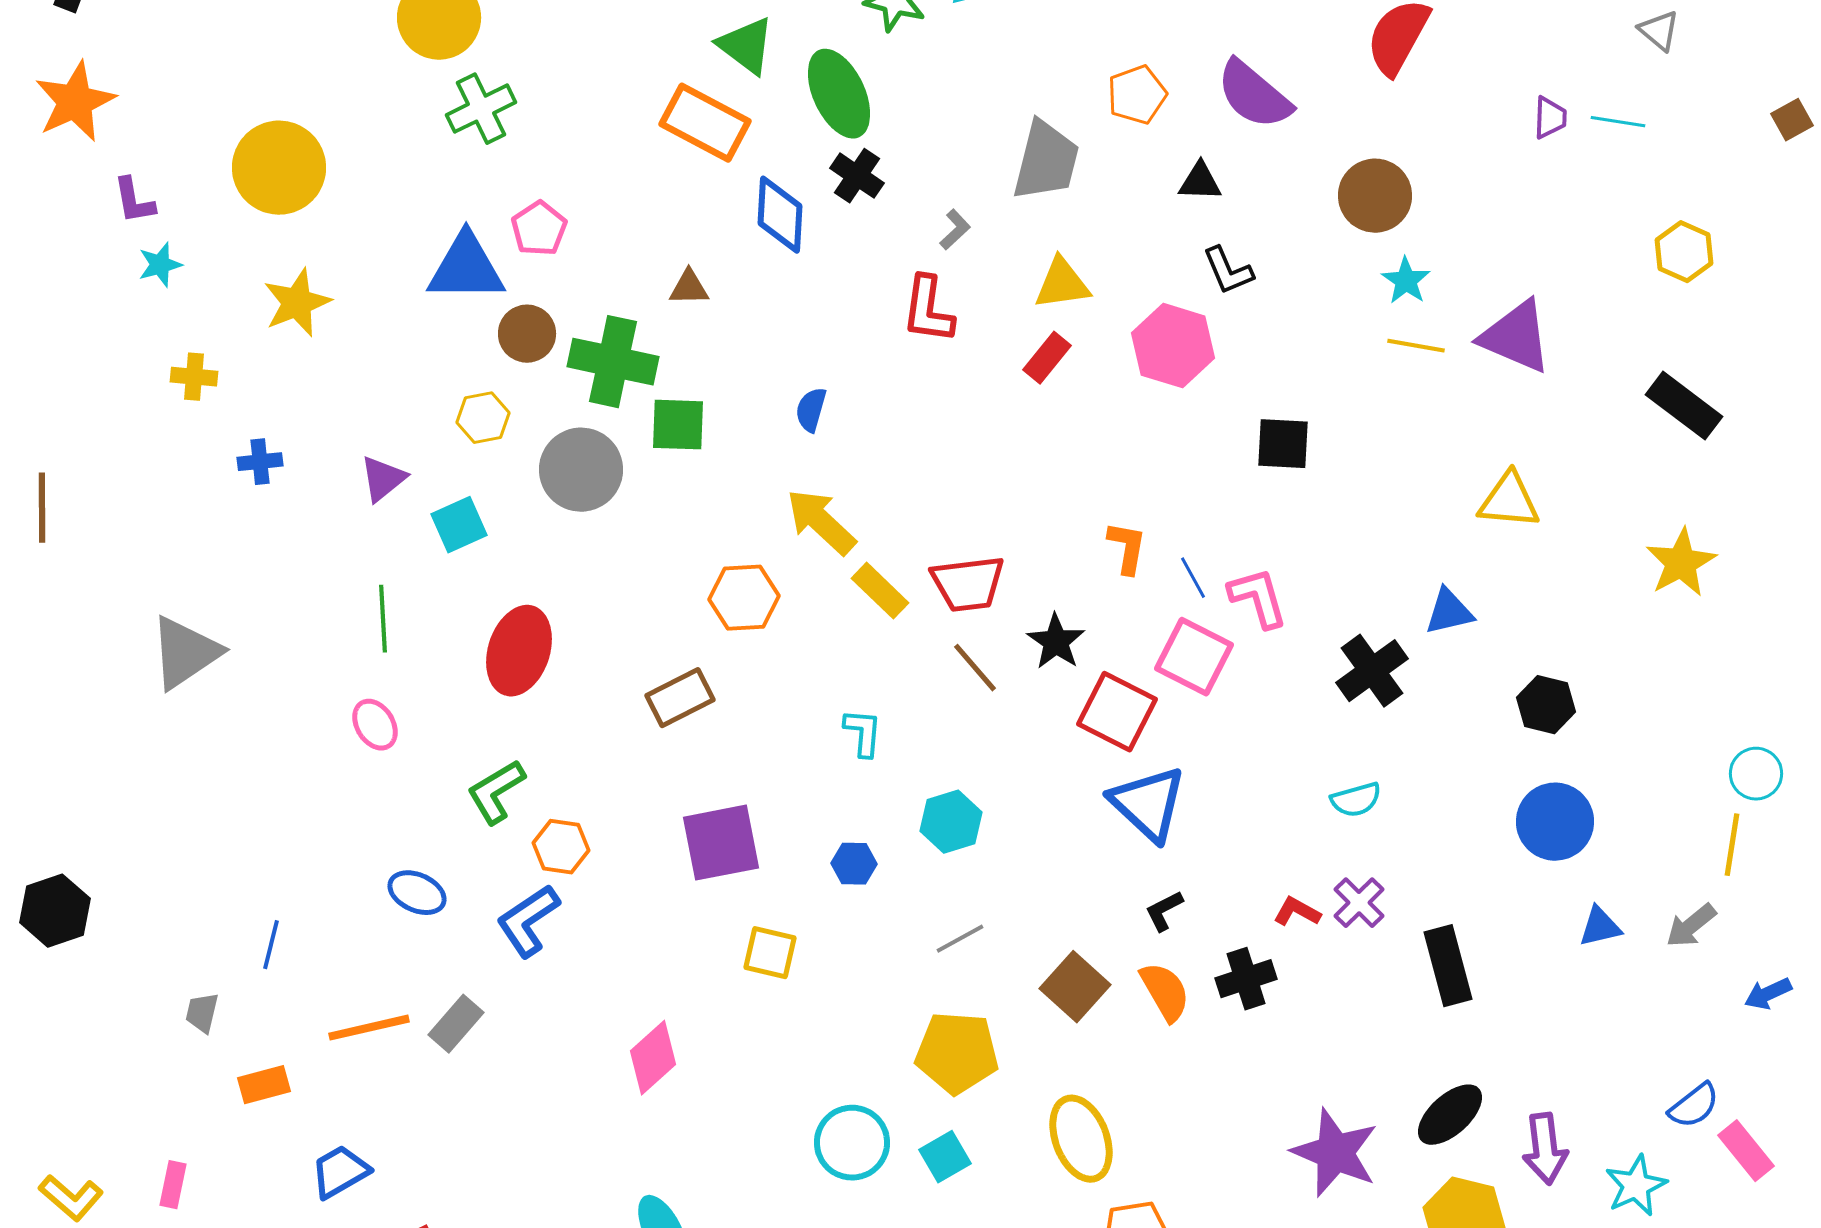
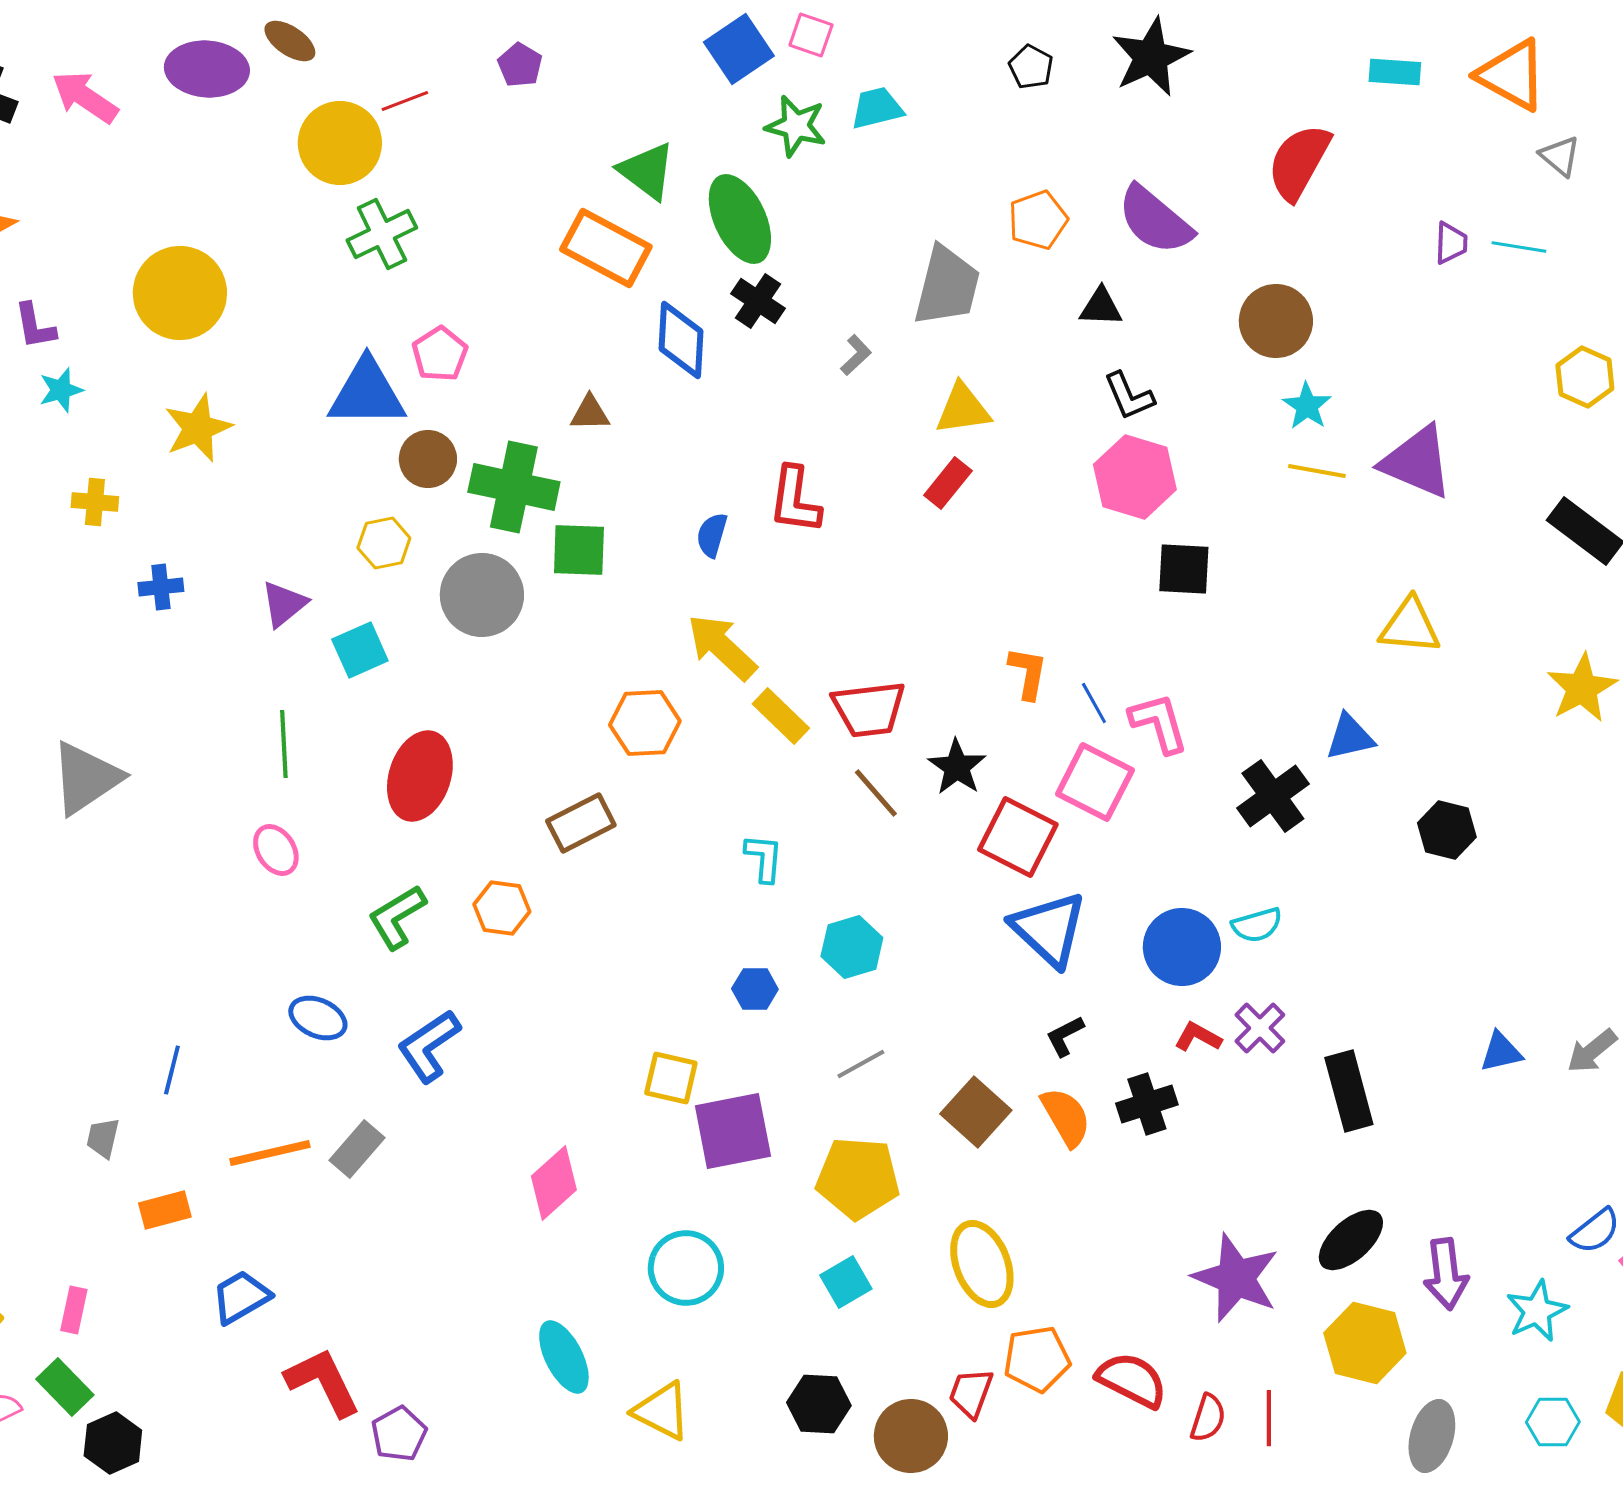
red L-shape: (928, 310) -> (795, 500), moved
pink hexagon: (1173, 346) -> (1135, 477), moved
blue circle: (1555, 822) -> (1182, 947), moved
purple square: (721, 843) -> (733, 1131), moved
orange hexagon: (561, 847) -> (502, 908), moved
cyan circle: (852, 1143) -> (686, 1268), moved

